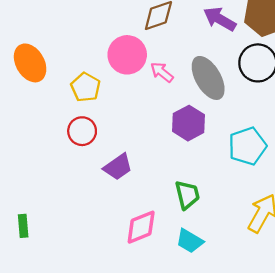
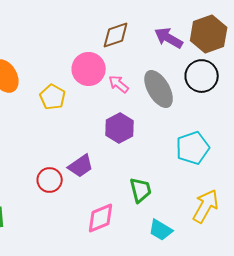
purple hexagon: (188, 123) -> (120, 128), moved
red circle: (82, 131) -> (50, 180), moved
cyan trapezoid: (190, 241) -> (161, 230), moved

